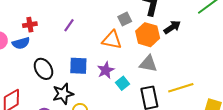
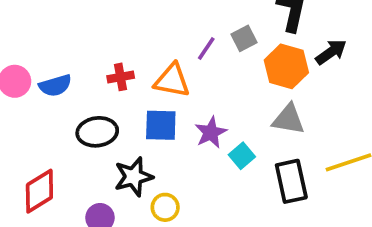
red cross: (30, 25) -> (121, 77), moved
purple line: (69, 25) -> (206, 49), moved
orange triangle: (112, 40) -> (172, 80), moved
black ellipse: (43, 69) -> (97, 132), turned -65

